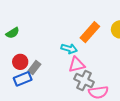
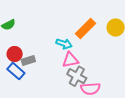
gray rectangle: (34, 68) -> (28, 60), turned 32
blue rectangle: (23, 79) -> (16, 71), turned 60

